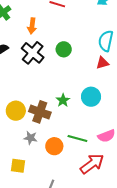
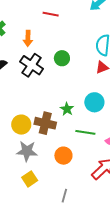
gray star: (30, 138) -> (27, 151), moved, size x1.5
green line: (77, 139) -> (85, 132), moved
yellow square: (18, 166) -> (30, 179), turned -35

